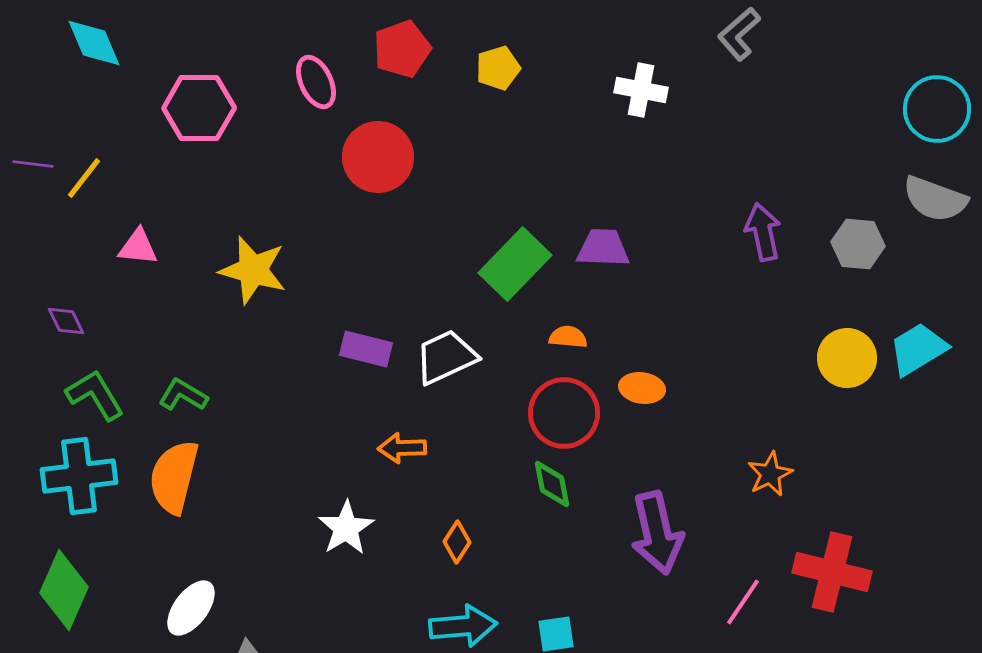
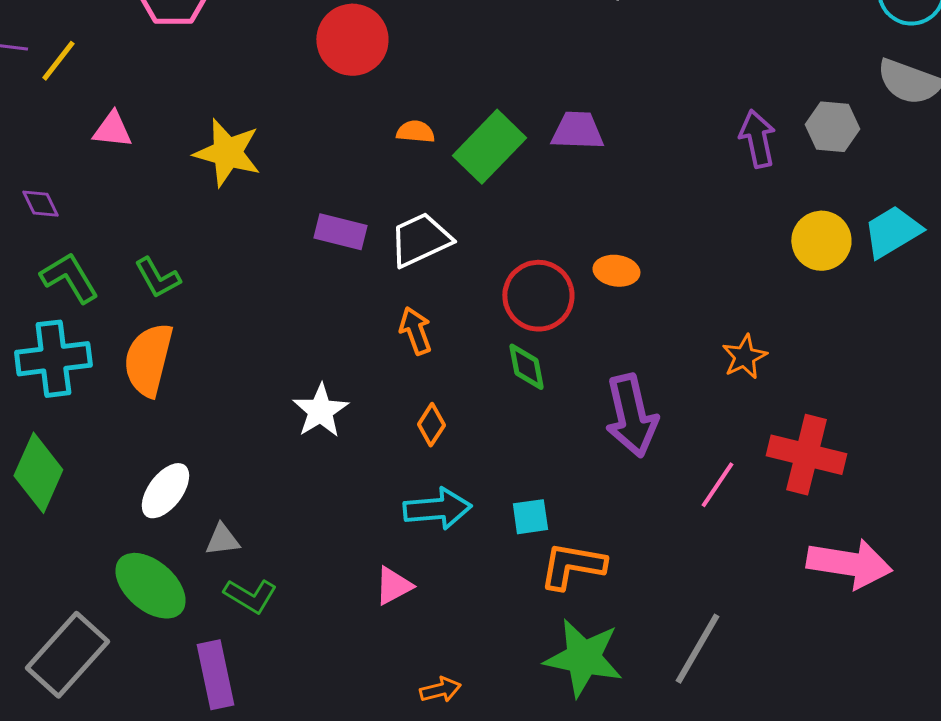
purple arrow: (763, 232) -> (757, 139), moved
orange semicircle: (568, 337) -> (415, 132), moved
green L-shape: (183, 395) -> (157, 278), turned -150
orange arrow: (402, 448) -> (415, 331), moved, turned 72

